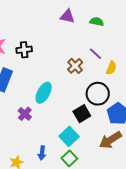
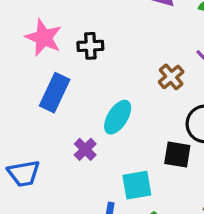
black square: (82, 114) -> (177, 155), turned 36
cyan square: (69, 136) -> (137, 185), moved, turned 30

